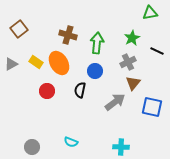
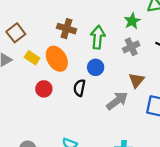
brown square: (19, 29) -> (16, 33), moved
green star: (132, 38) -> (132, 21), moved
gray cross: (128, 62) -> (131, 47), moved

